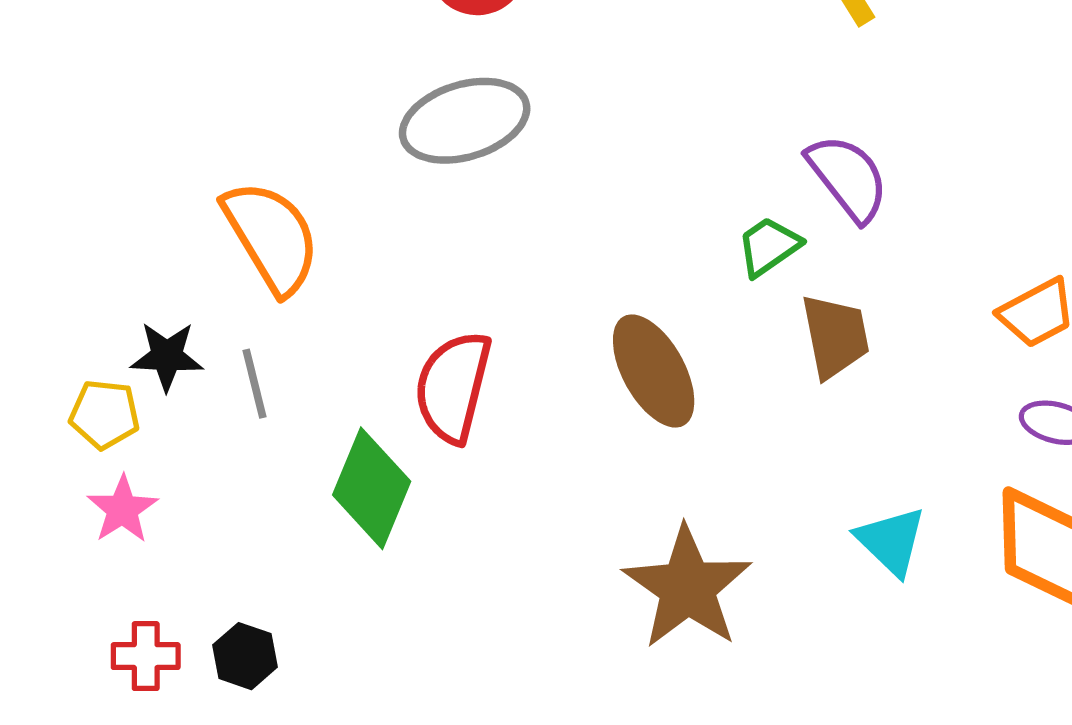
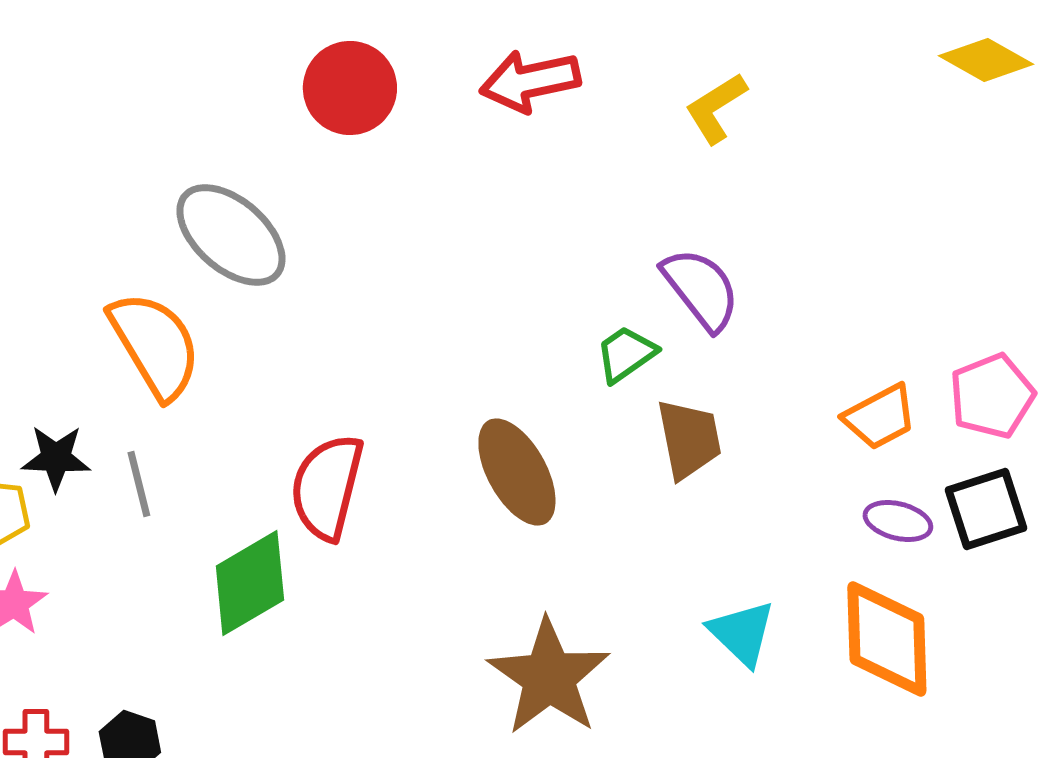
gray ellipse: (465, 121) -> (231, 235), moved, turned 58
green diamond: (372, 488) -> (250, 583), turned 37

